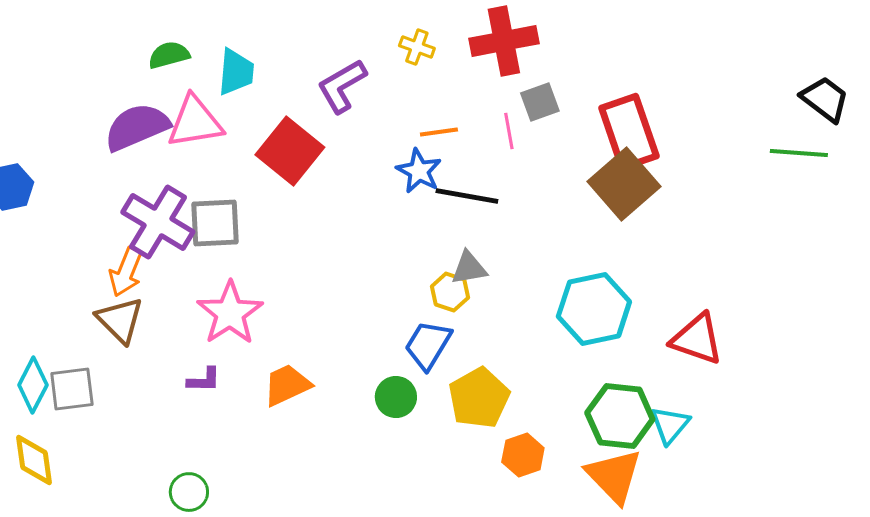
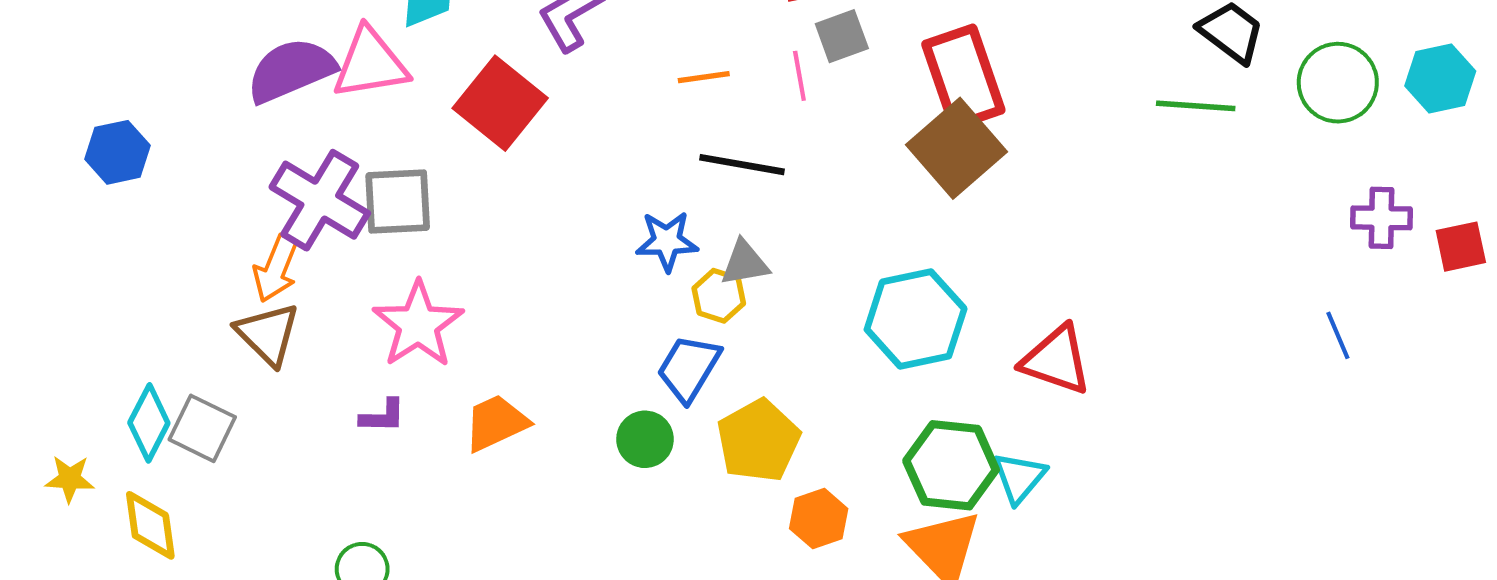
blue star: (419, 171) -> (667, 241), moved, turned -30
gray square: (72, 389) -> (202, 428), turned 33

